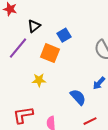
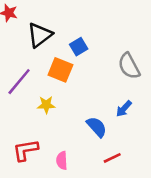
black triangle: (34, 26) -> (40, 35), size x1.5
purple line: (18, 48) -> (19, 82), moved

